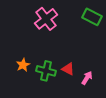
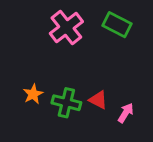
green rectangle: (92, 17) -> (117, 25), moved

